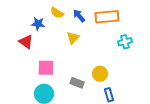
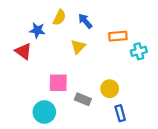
yellow semicircle: (57, 13) -> (60, 18), turned -96
orange rectangle: (107, 17) -> (118, 36), moved, size x0.7
pink square: (46, 68) -> (58, 83), moved

